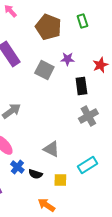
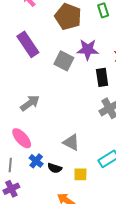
purple star: (67, 59) -> (88, 50), size x1.5

